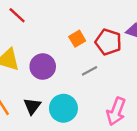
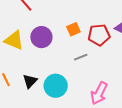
red pentagon: (108, 42) -> (99, 35), turned -30
purple circle: (43, 67) -> (41, 37), moved

